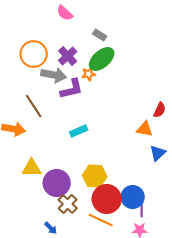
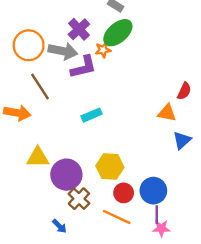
orange circle: (34, 54) -> (29, 45), moved
red circle: (107, 199) -> (124, 193), size x0.6
purple line: (142, 209) -> (157, 215), moved

